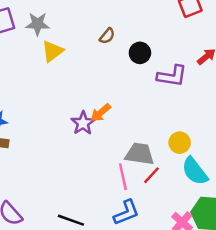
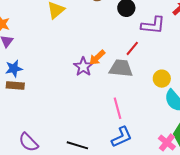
gray trapezoid: (140, 154) -> (121, 68), moved
red line: (151, 175) -> (132, 48), moved

